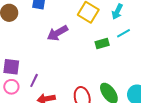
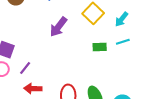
purple arrow: (57, 33) -> (58, 27), turned -35

